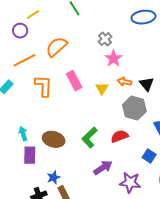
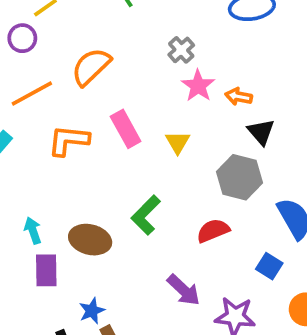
orange arrow: (124, 82) -> (239, 97), moved
orange L-shape: (43, 86) -> (69, 140), turned -85
green L-shape: (90, 138) -> (146, 215), moved
purple arrow: (103, 168) -> (184, 290), turned 78

